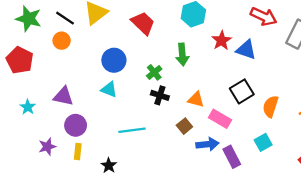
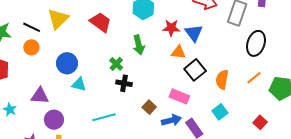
red star: (222, 41) -> (171, 28), turned -30
blue triangle: (246, 50) -> (194, 33), turned 42
blue circle: (114, 60) -> (67, 63), moved
orange triangle: (196, 99) -> (178, 52), moved

